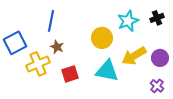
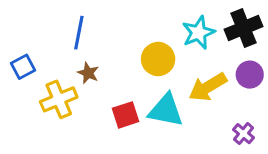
black cross: (157, 18) -> (243, 28), size x1.6
blue square: (15, 43) -> (23, 67), size x0.7
purple circle: (160, 58) -> (250, 75), moved
red square: (70, 74) -> (125, 115), moved

